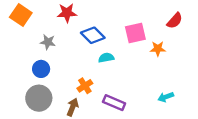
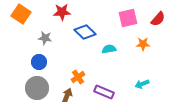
pink square: (135, 33) -> (128, 18), moved
cyan semicircle: (106, 58) -> (109, 49), moved
cyan arrow: (166, 97) -> (142, 84), moved

